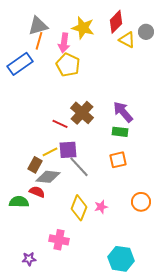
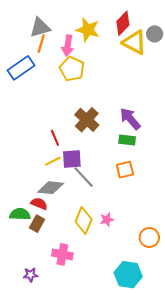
yellow triangle: (127, 40) -> (134, 42), size x1.4
red line: (60, 124) -> (55, 138), moved, turned 42
brown rectangle: (35, 165) -> (37, 224), moved
orange circle: (141, 202) -> (149, 238), moved

